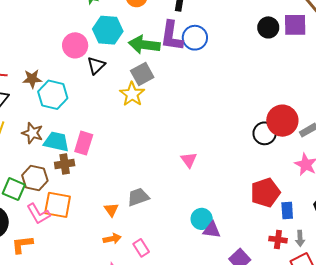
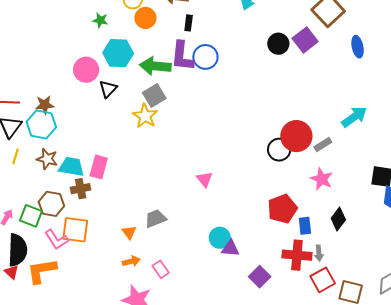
purple square: (295, 25) -> (305, 40), turned -35
cyan hexagon: (53, 95) -> (41, 124), moved
red cross: (278, 240) -> (297, 255), size x1.6
orange L-shape: (22, 245) -> (42, 271), size x1.4

